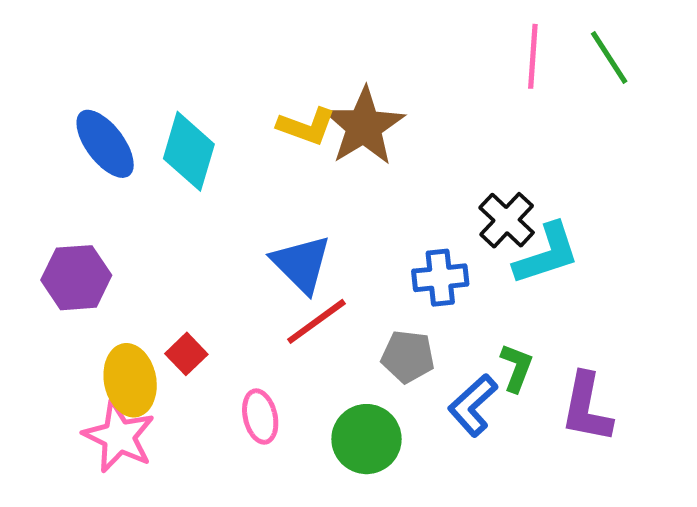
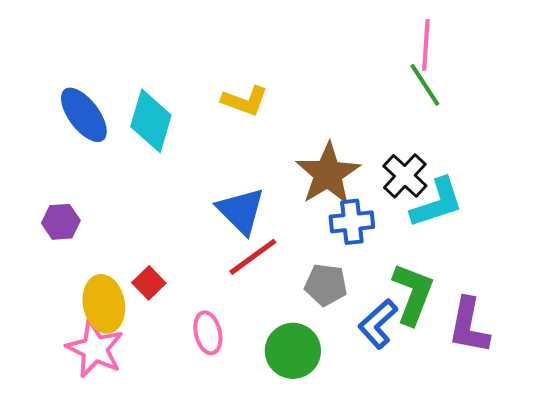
green line: (609, 58) -> (425, 85), moved
brown star: (364, 126) -> (328, 174), moved
purple hexagon: (76, 278) -> (61, 222), size x0.7
green L-shape: (517, 368) -> (413, 294), size x1.6

